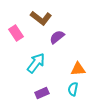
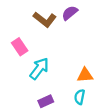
pink rectangle: (16, 33) -> (20, 47), moved
purple semicircle: (57, 37) -> (70, 13), moved

